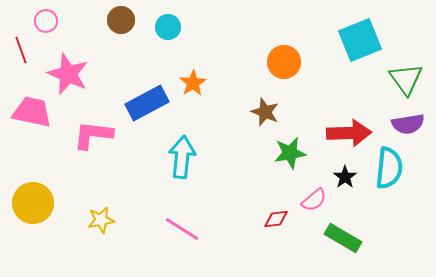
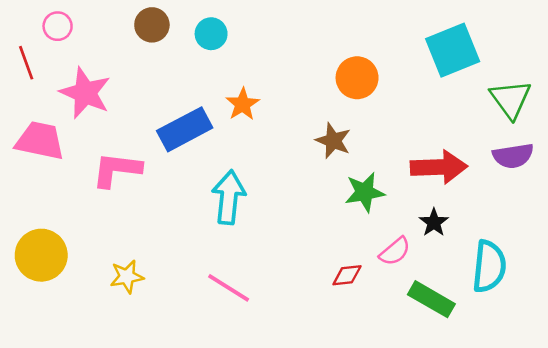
cyan semicircle: (389, 168) -> (489, 266), moved

